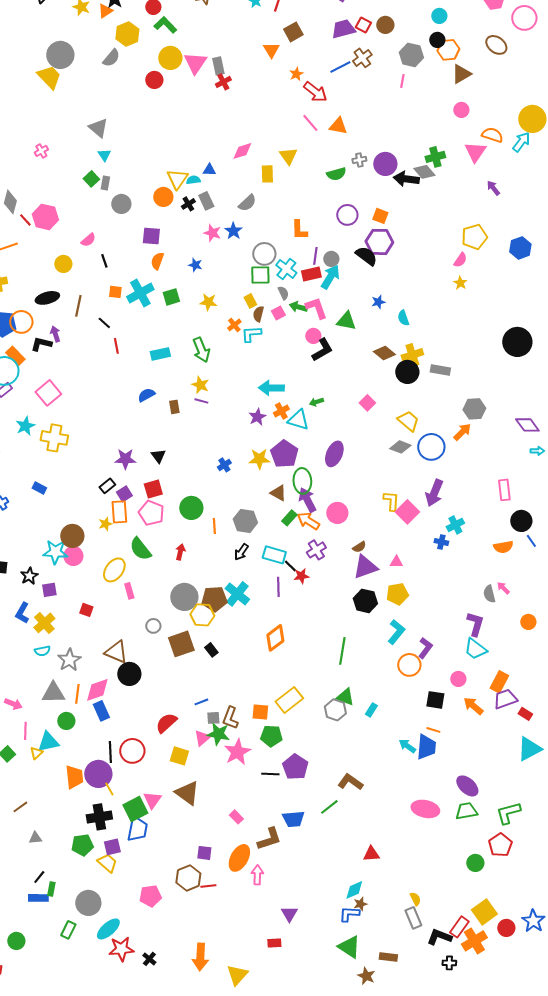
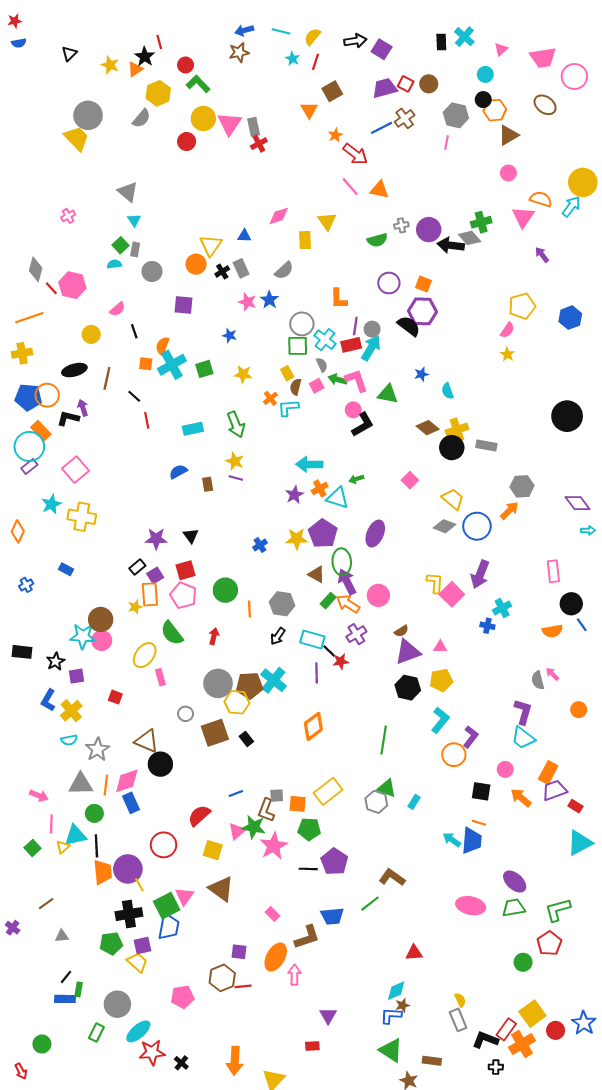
cyan semicircle: (193, 180) -> (114, 264), moved
orange semicircle: (157, 261) -> (162, 346), moved
gray square: (213, 718) -> (277, 796), moved
black line: (110, 752) -> (96, 846), moved

